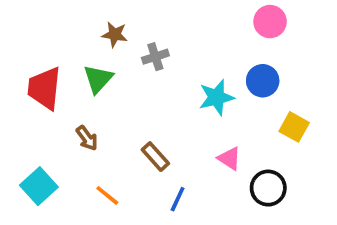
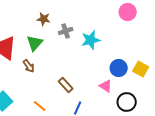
blue circle: (263, 81) -> (119, 68), moved
cyan star: (216, 97) -> (91, 40), moved
brown arrow: (87, 138) -> (29, 66), moved

